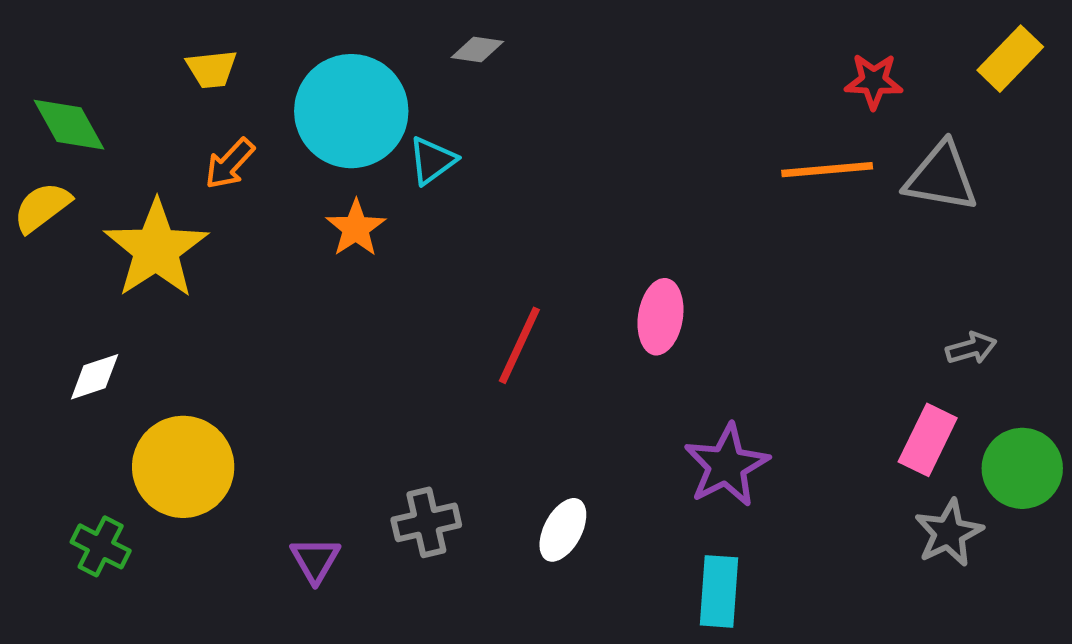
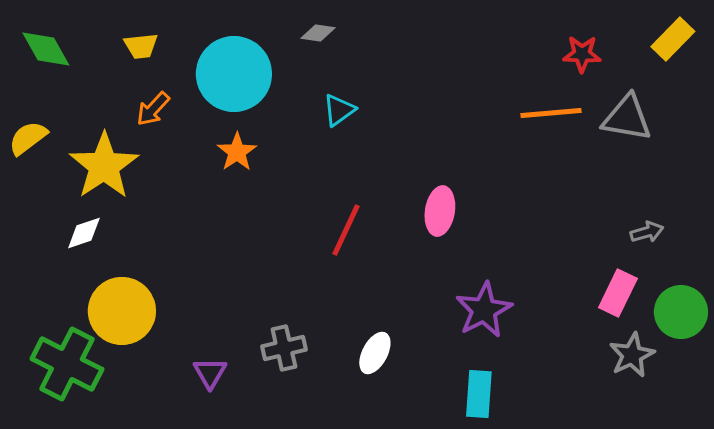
green diamond: (69, 125) -> (46, 49), moved
cyan triangle: (432, 161) -> (339, 110), moved
white diamond: (95, 377) -> (84, 233), moved
green cross: (101, 546) -> (67, 364), size x1.8

